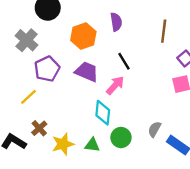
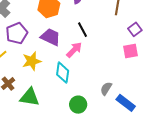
green circle: (121, 138) -> (78, 105), moved
yellow star: (63, 144) -> (32, 61), moved
green triangle: (92, 145) -> (30, 97), moved, size x1.5

